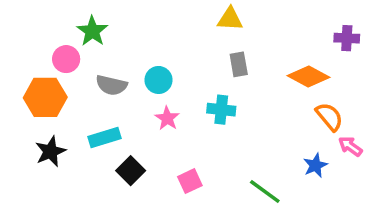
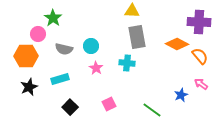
purple cross: (347, 38) -> (199, 22), size x1.6
gray rectangle: (239, 64) -> (137, 37), size x1.6
orange semicircle: (329, 117) -> (200, 56), moved
black square: (131, 171) -> (70, 107), moved

